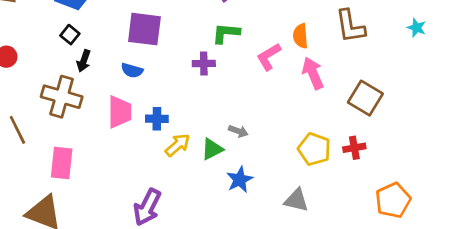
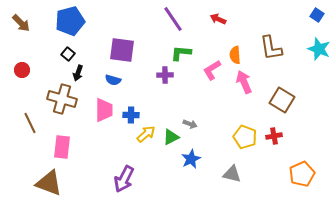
cyan star: (416, 28) -> (319, 49), size x1.6

